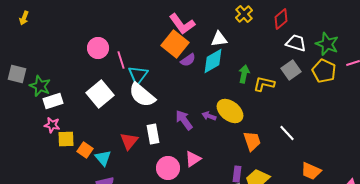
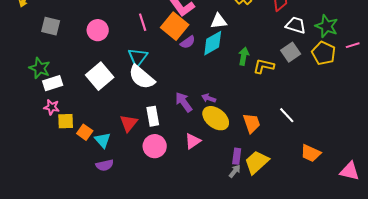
pink line: (121, 60) -> (143, 22), moved
gray square: (17, 74) -> (51, 26), moved
yellow ellipse: (230, 111) -> (216, 118), moved
pink circle: (168, 168) -> (155, 146), moved

